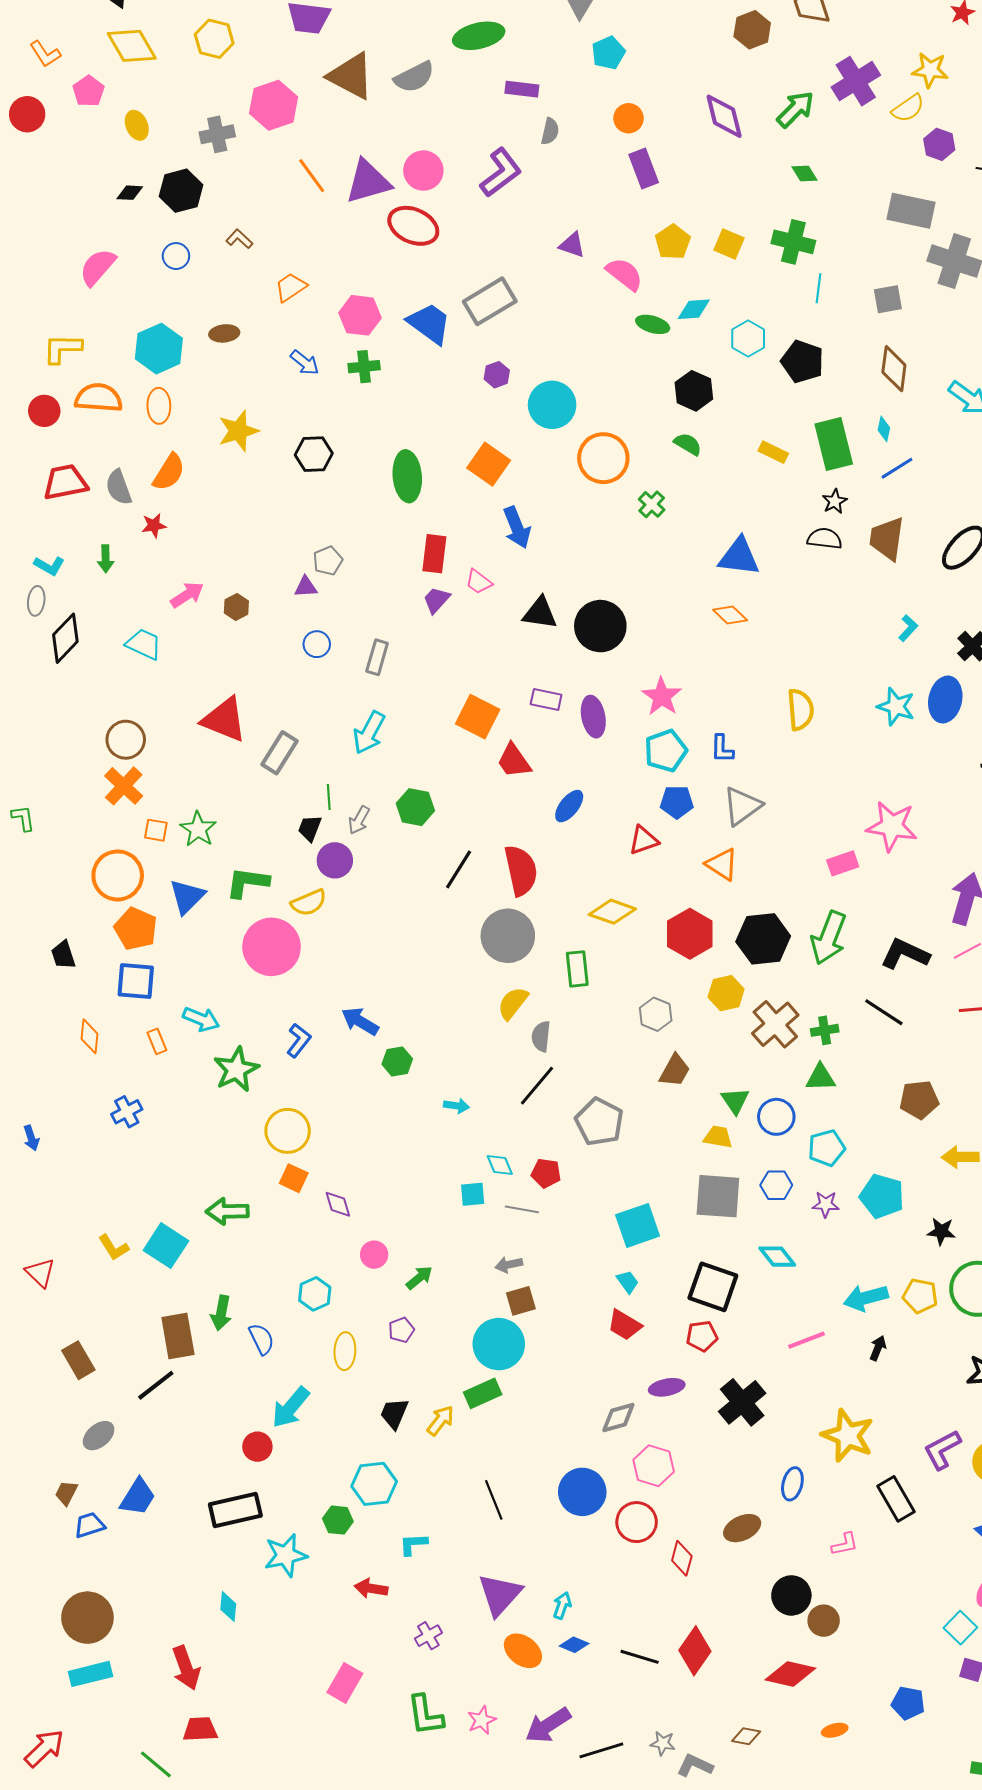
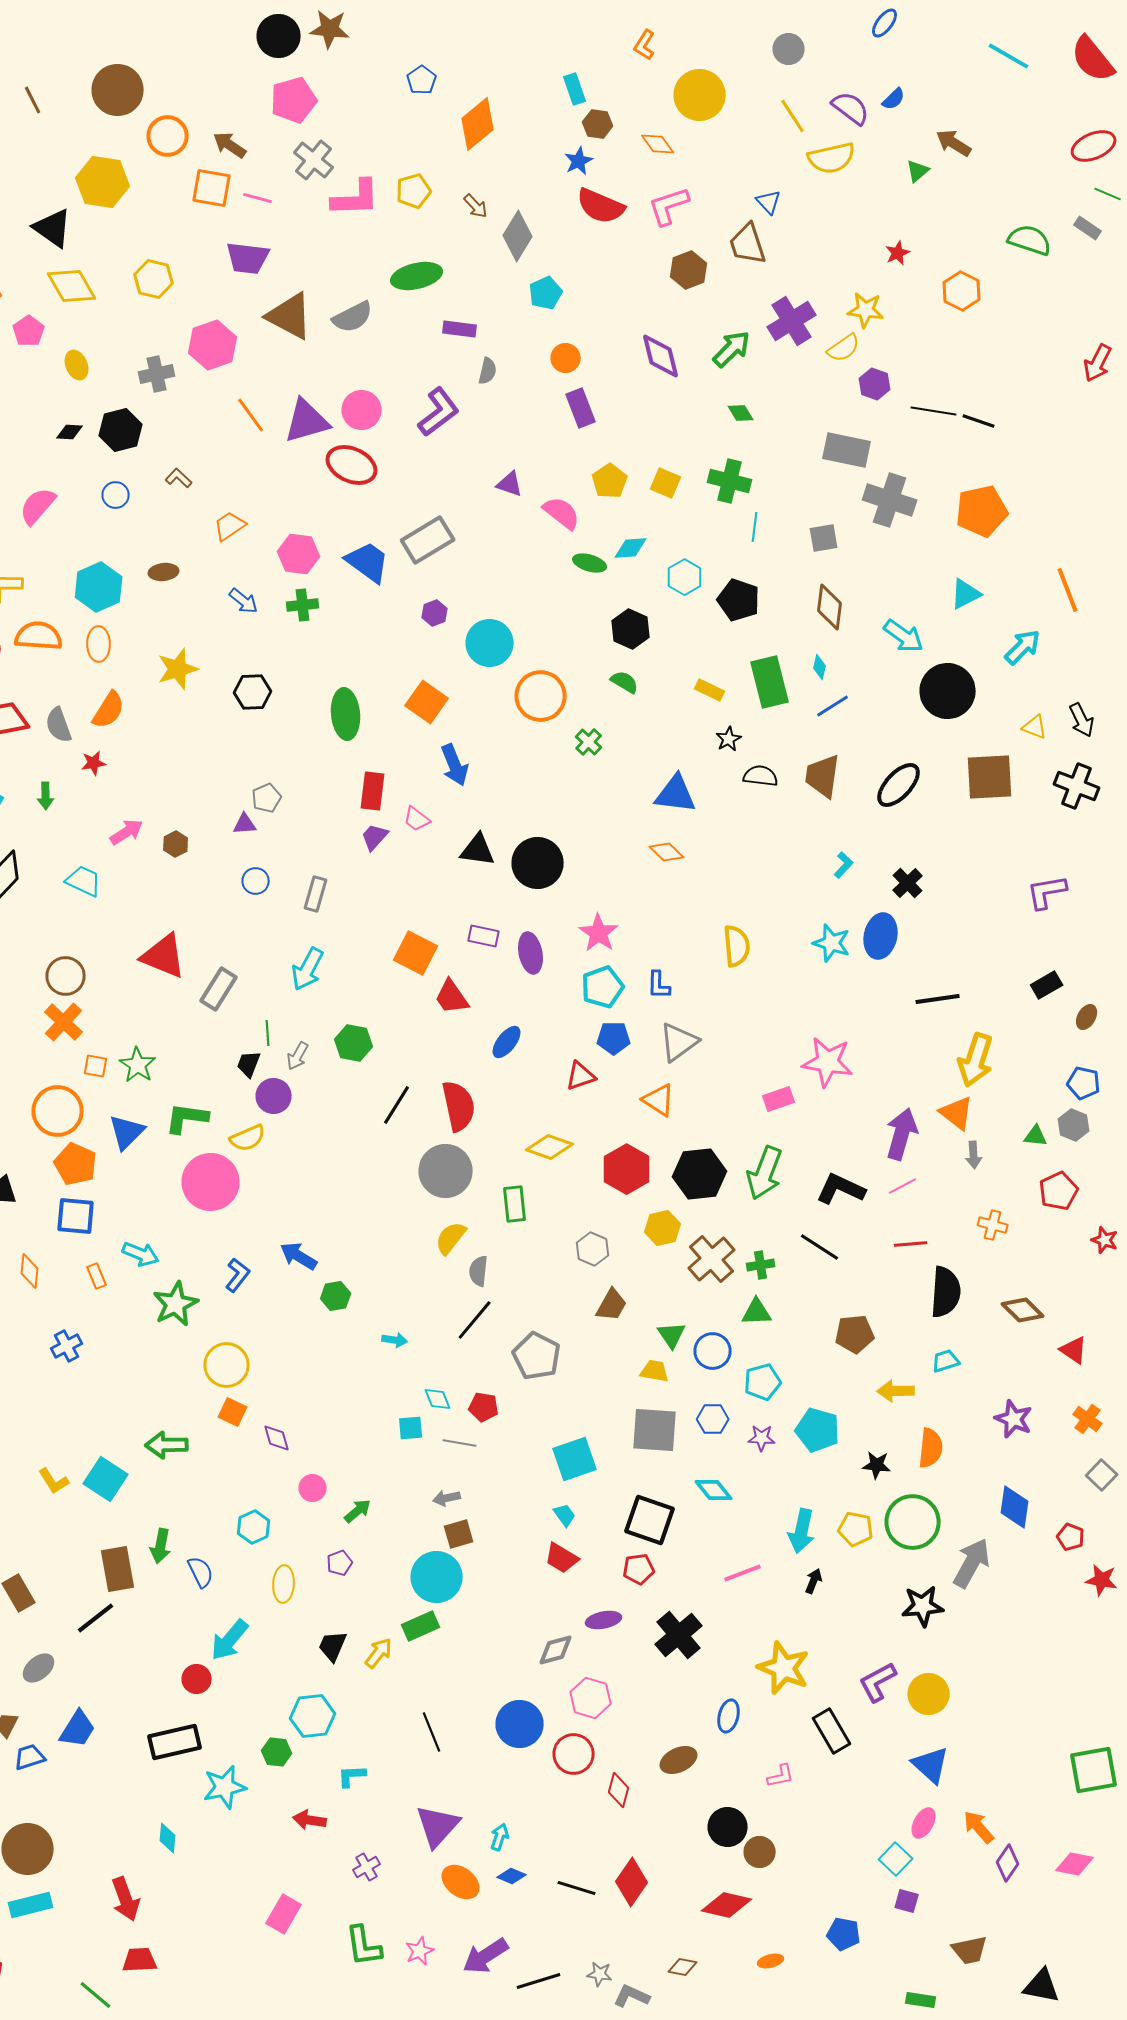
black star: (835, 501) -> (729, 739), moved
cyan arrow: (866, 1298) -> (802, 1531), turned -63

